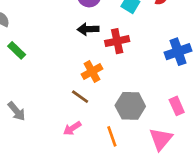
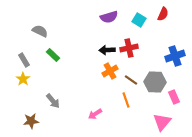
black arrow: (88, 29) -> (107, 50), moved
brown line: (80, 97) -> (131, 80), moved
gray hexagon: (130, 106) -> (155, 82), moved
orange line: (112, 136) -> (126, 100), moved

